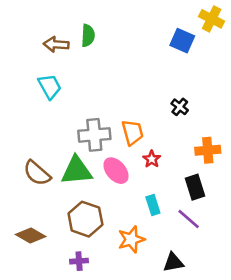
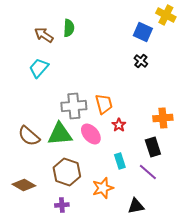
brown arrow: (56, 44) -> (44, 35), turned 30
cyan trapezoid: (50, 86) -> (39, 68), turned -110
black cross: (180, 107) -> (141, 61), moved

